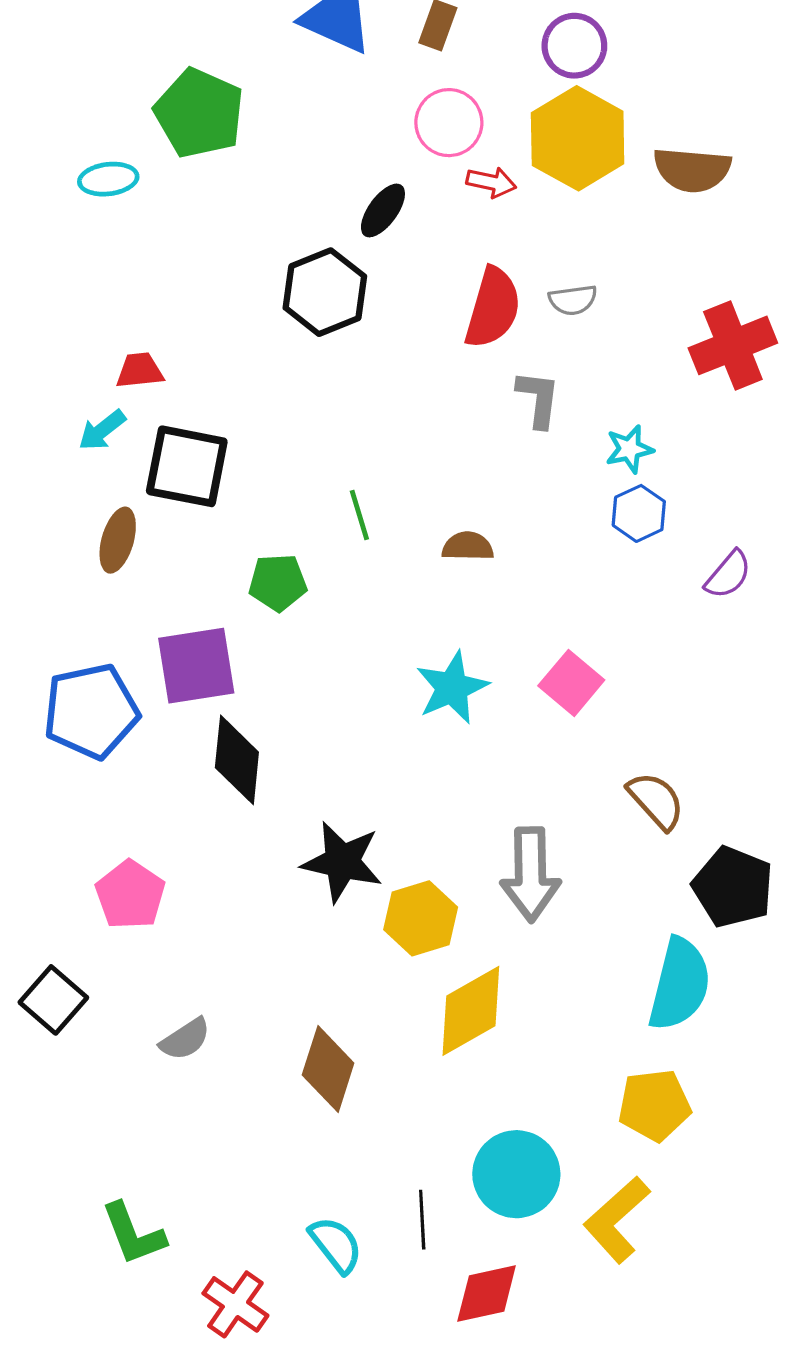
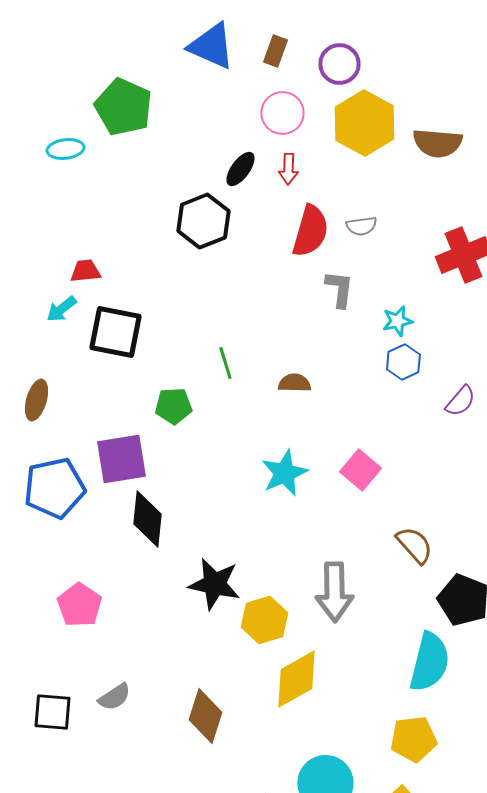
purple circle: (574, 46) -> (339, 64), moved
red arrow: (491, 182) -> (288, 169), moved, turned 80
brown ellipse: (118, 540) -> (36, 400), moved
black square: (53, 1000) -> (52, 712), moved, turned -36

